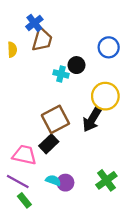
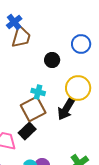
cyan cross: (61, 74) -> (38, 92), moved

